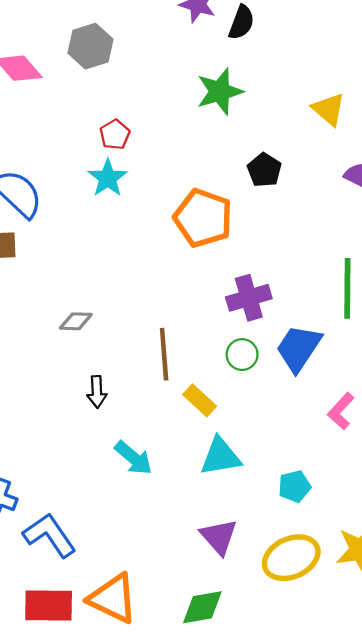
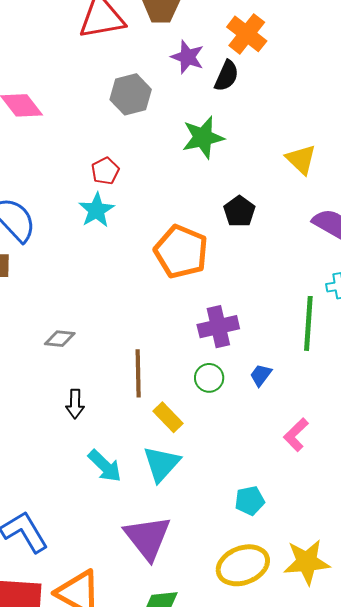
gray hexagon: (90, 46) -> (131, 94), moved
blue trapezoid: (299, 348) -> (261, 375), size x0.5
cyan triangle: (220, 457) -> (161, 464), moved, turned -42
purple triangle: (219, 537) -> (147, 538), moved, size x1.4

